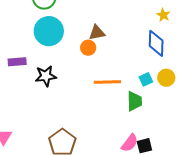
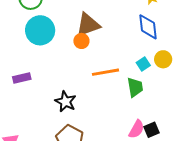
brown triangle: (97, 33) -> (88, 25), size x1.5
purple rectangle: (17, 62) -> (22, 78), moved
black star: (46, 76) -> (65, 102), moved, turned -30

